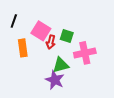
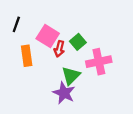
green square: (67, 36) -> (78, 42), turned 32
green triangle: (61, 65) -> (71, 76), turned -30

